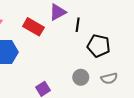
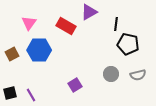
black line: (78, 25) -> (116, 24), moved

